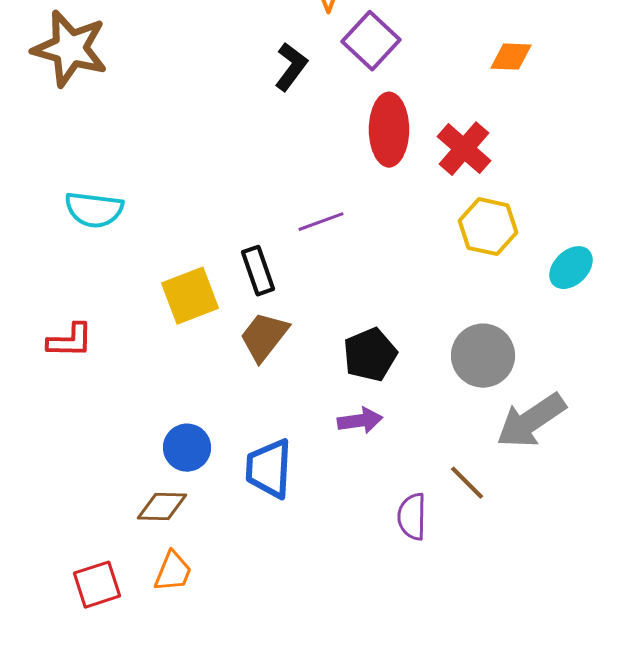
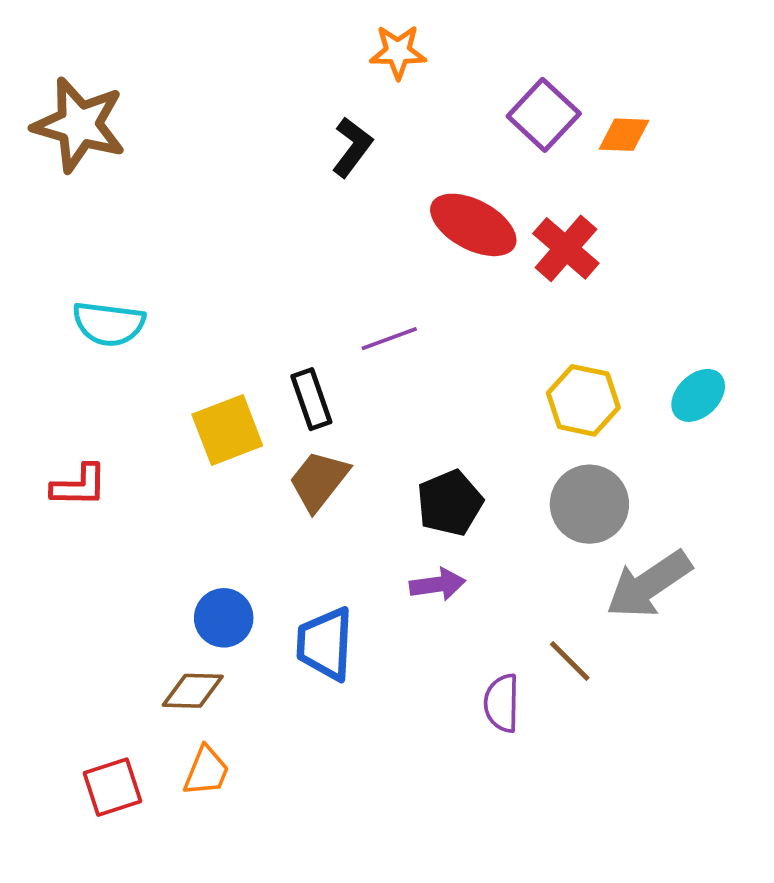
purple square: (371, 41) -> (544, 115), moved
red ellipse: (389, 130) -> (473, 225), turned -62
yellow hexagon: (488, 227) -> (583, 400), moved

